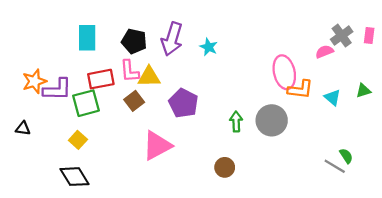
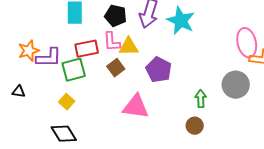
cyan star: (209, 47) -> (181, 21), size x1.8
green arrow: (236, 122) -> (201, 99), moved
pink triangle: (157, 146) -> (136, 107), turned 36

